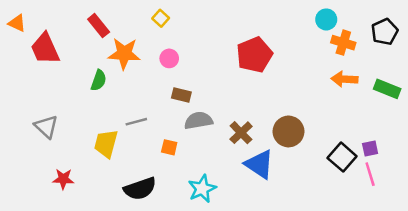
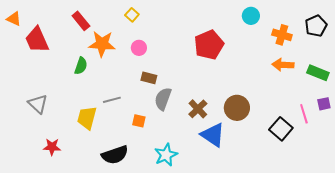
cyan circle: (326, 19) -> (251, 16), moved
gray semicircle: (198, 121) -> (163, 99), turned -60
purple square: (370, 149) -> (324, 104), moved
pink line: (370, 174) -> (304, 114), moved

